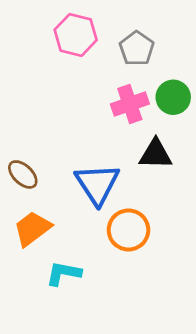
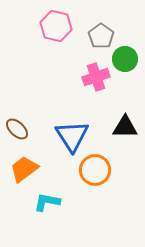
green circle: (173, 97) -> (125, 59), moved
black triangle: (156, 154) -> (125, 127), moved

